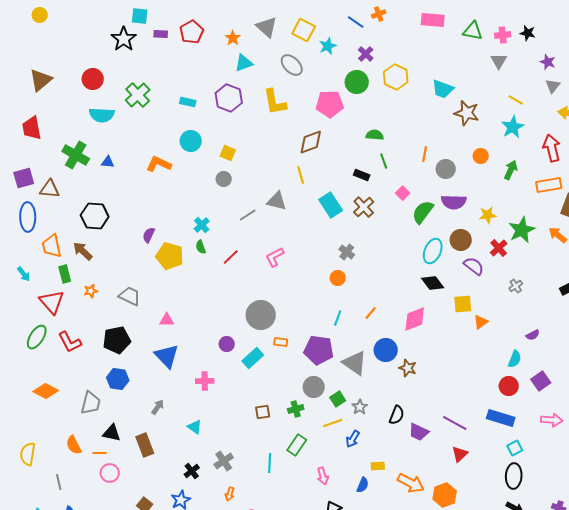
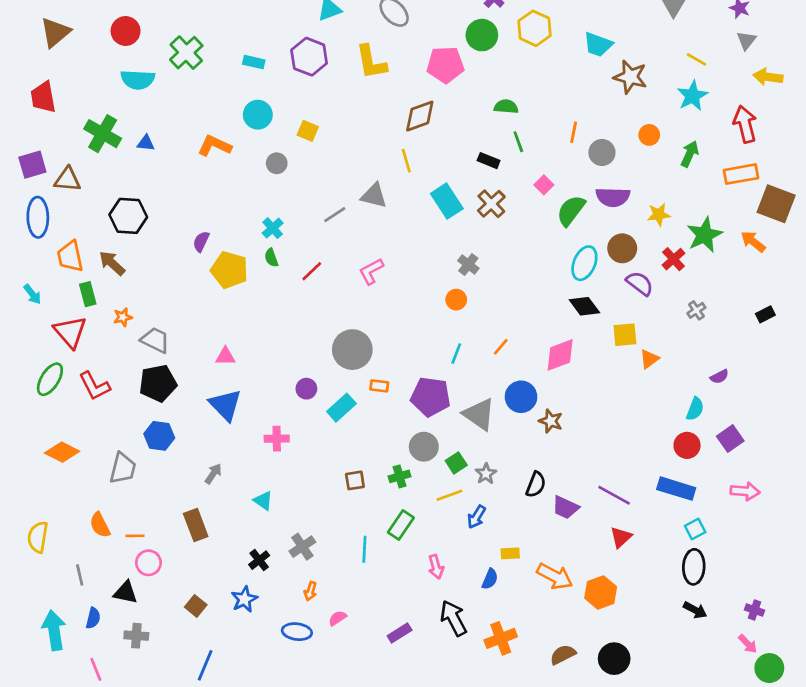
gray circle: (224, 179) -> (277, 163), moved
gray trapezoid: (130, 296) -> (155, 340), moved
black triangle: (112, 433) -> (126, 592), moved

